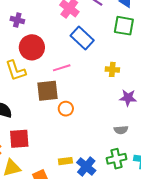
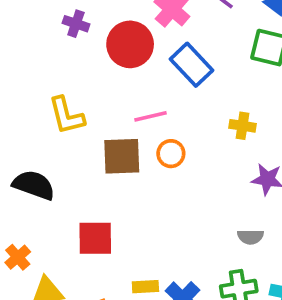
red circle: (32, 47) -> (130, 44), moved
orange circle: (66, 109) -> (171, 154), moved
red square: (19, 139) -> (95, 238), moved

